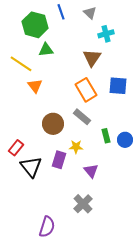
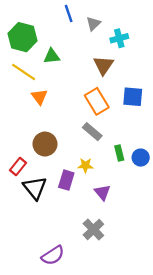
gray triangle: (90, 13) -> (93, 24), moved, turned 32
green hexagon: (35, 25) -> (22, 37), moved
brown circle: (53, 124) -> (45, 144), moved
purple semicircle: (47, 227) -> (53, 255), turned 40

